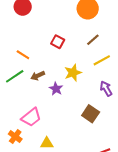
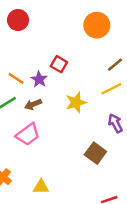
brown line: (93, 40) -> (115, 65), moved
purple star: (56, 89) -> (39, 79), moved
pink trapezoid: (31, 117) -> (28, 134), moved

